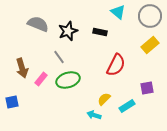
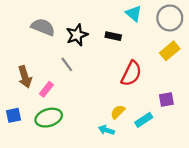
green ellipse: (68, 80) -> (49, 118), moved

